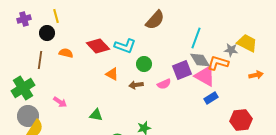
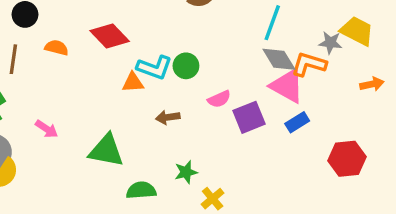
cyan L-shape: (125, 46) -> (154, 68), moved
purple square: (182, 70) -> (249, 117), moved
orange triangle: (112, 74) -> (133, 82), turned -32
brown arrow: (136, 85) -> (168, 117), moved
green triangle: (96, 115) -> (106, 151), size x1.6

